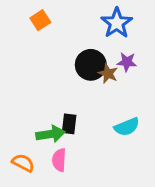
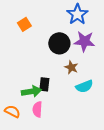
orange square: (40, 20) -> (24, 24), moved
purple star: (127, 62) -> (84, 41), size x1.5
brown star: (108, 73) -> (71, 67), moved

